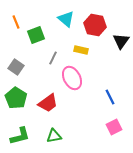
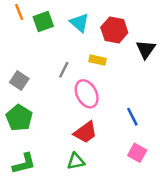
orange line: (16, 22) -> (19, 12), moved
green square: (36, 35) -> (43, 22), moved
red trapezoid: (48, 103) -> (85, 132), moved
pink square: (114, 127) -> (137, 153), turned -35
green triangle: (54, 136) -> (76, 161), moved

